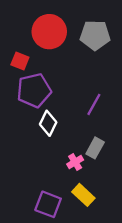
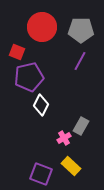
purple line: (94, 104) -> (80, 61), moved

